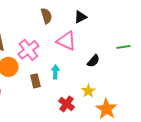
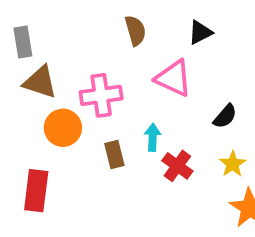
pink cross: (28, 50) -> (101, 95), turned 30
yellow star: (88, 91) -> (233, 164), moved
red cross: (66, 104) -> (177, 166), moved

